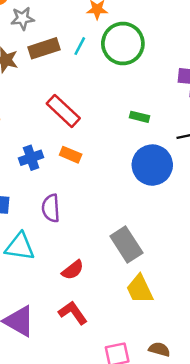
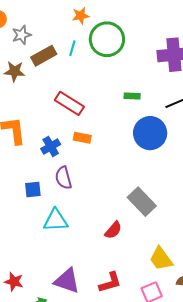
purple semicircle: (51, 208) -> (63, 178), moved
red semicircle: (73, 270) -> (113, 230), moved
yellow trapezoid: (140, 289) -> (161, 259), moved
red L-shape: (73, 313) -> (110, 282), moved, turned 120

